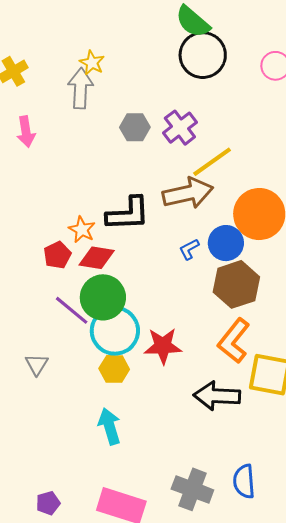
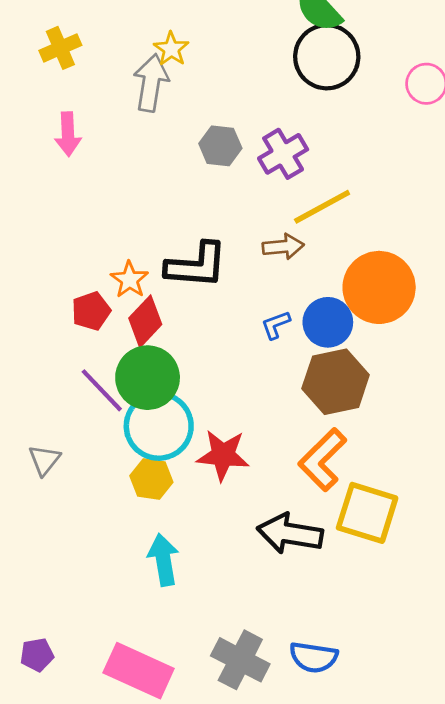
brown arrow: (188, 193) -> (283, 247), size x0.6
red diamond: (97, 258) -> (145, 321), turned -63
cyan arrow: (110, 426) -> (163, 560), moved
blue semicircle: (244, 481) -> (314, 657), turned -84

